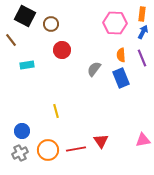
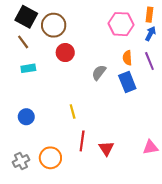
brown circle: (51, 24) -> (54, 25), size x1.5
brown line: (11, 40) -> (23, 42), moved
yellow line: (56, 111) -> (73, 111), moved
blue circle: (22, 131) -> (26, 117), moved
red line: (76, 149) -> (82, 141), moved, turned -72

